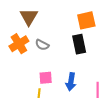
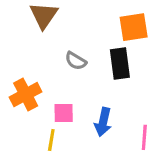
orange cross: (19, 44) -> (26, 94), moved
gray semicircle: (42, 45) -> (76, 61), moved

